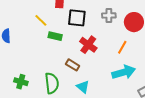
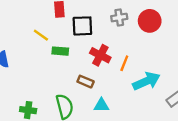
orange line: (122, 47) -> (124, 63), moved
cyan triangle: (83, 87) -> (101, 105), turned -32

